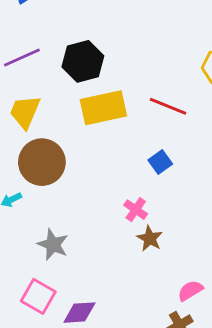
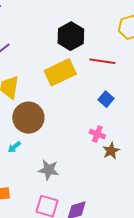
black hexagon: (83, 61) -> (71, 36), moved
brown star: (150, 238) -> (111, 151), turned 30

